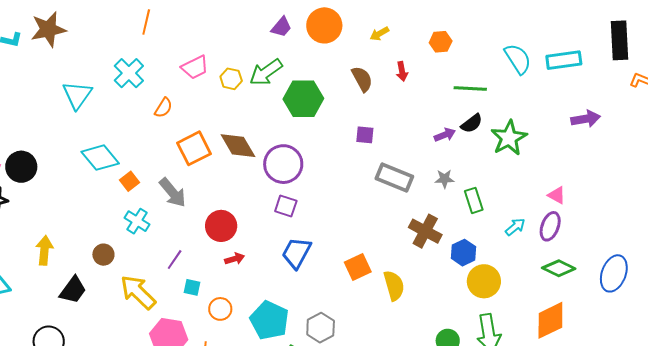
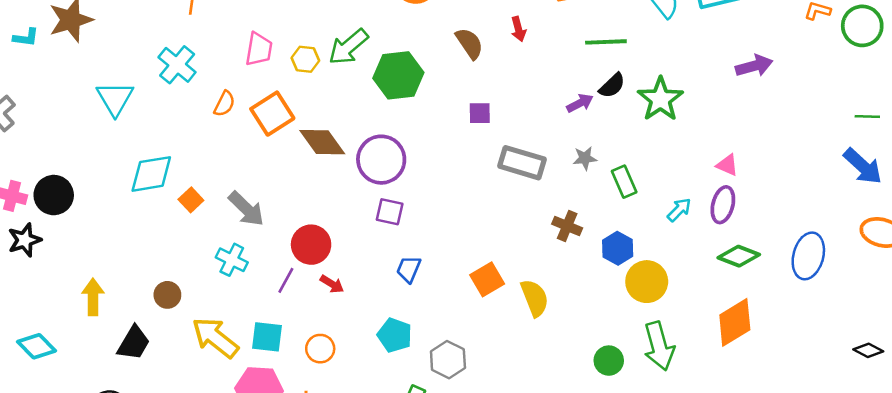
pink trapezoid: (195, 67) -> (259, 49), turned -48
orange square: (194, 148) -> (272, 114), moved
cyan diamond: (100, 158) -> (151, 174), turned -54
cyan cross: (137, 221) -> (232, 260), moved
brown cross: (425, 231) -> (567, 226), size x0.7
blue trapezoid: (296, 253) -> (409, 269), size x0.7
red arrow: (235, 259) -> (332, 284), turned 54
purple line: (175, 260) -> (286, 280), moved
cyan square: (192, 287) -> (267, 337), moved, size x1.5
cyan pentagon: (269, 320) -> (395, 335), moved, size x0.7

